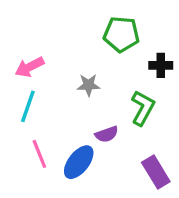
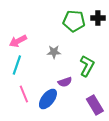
black cross: (161, 65) -> (98, 18), moved

